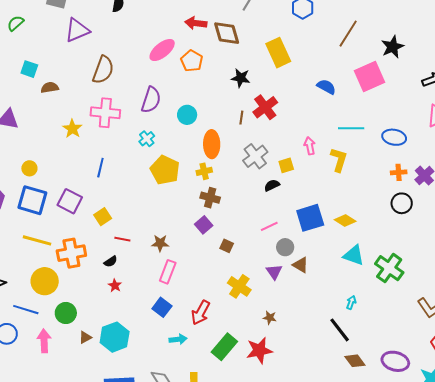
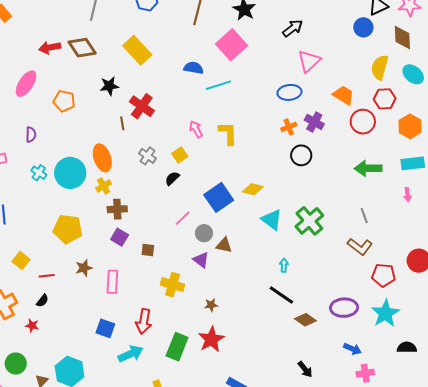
orange pentagon: (192, 61) -> (64, 101), moved
purple semicircle: (151, 100) -> (31, 134), size x0.6
cyan circle: (187, 115) -> (70, 173), moved, size x1.6
cyan line: (351, 128) -> (219, 85), moved
blue ellipse: (394, 137) -> (289, 92), moved
gray cross: (255, 156) -> (148, 156), size x0.7
yellow pentagon: (165, 170) -> (68, 229), moved
cyan triangle: (354, 255) -> (272, 220), turned 35
green cross: (389, 268) -> (309, 221), turned 32
pink rectangle: (168, 272) -> (112, 282), moved
red star: (115, 285) -> (32, 326), moved
cyan arrow: (178, 339) -> (131, 354), size x1.4

